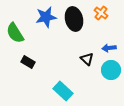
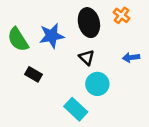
blue star: (46, 17) -> (52, 36), moved
black triangle: (87, 59) -> (87, 57), moved
cyan circle: (111, 70) -> (97, 84), moved

